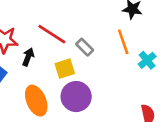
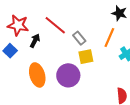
orange line: (123, 42) -> (109, 37), turned 36
yellow square: (65, 69) -> (86, 57), moved

